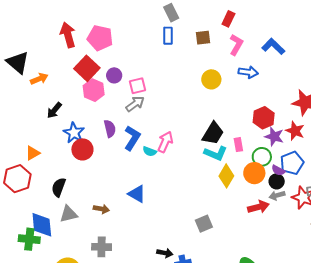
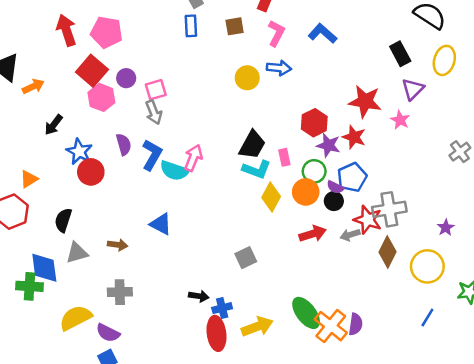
blue arrow: (248, 72) -> (279, 68), moved
gray arrow: (135, 104) -> (154, 112), turned 108
cyan semicircle: (150, 151) -> (174, 171), size x1.6
gray arrow: (277, 195) -> (350, 235), moved

